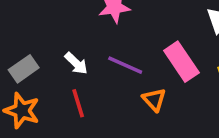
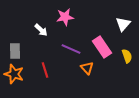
white arrow: (76, 63) -> (41, 30), moved
gray rectangle: (24, 69) -> (15, 51), turned -56

